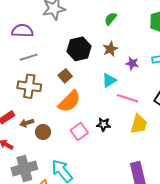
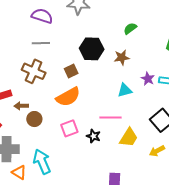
purple star: (132, 63) -> (148, 79), moved
cyan triangle: (109, 80) -> (125, 90), moved
pink line: (127, 98) -> (110, 118), moved, turned -35
black star: (104, 124) -> (93, 136), moved

